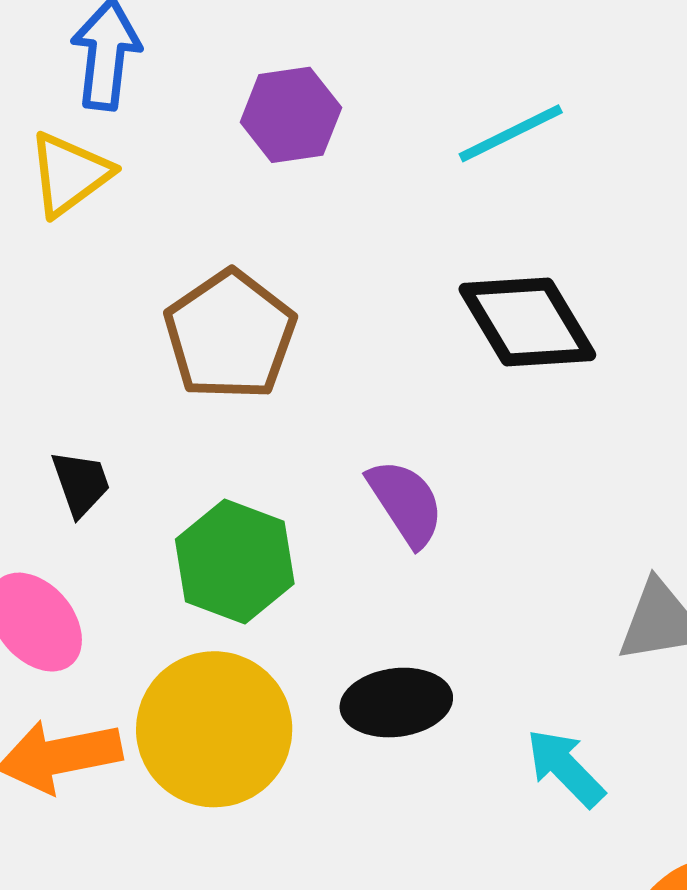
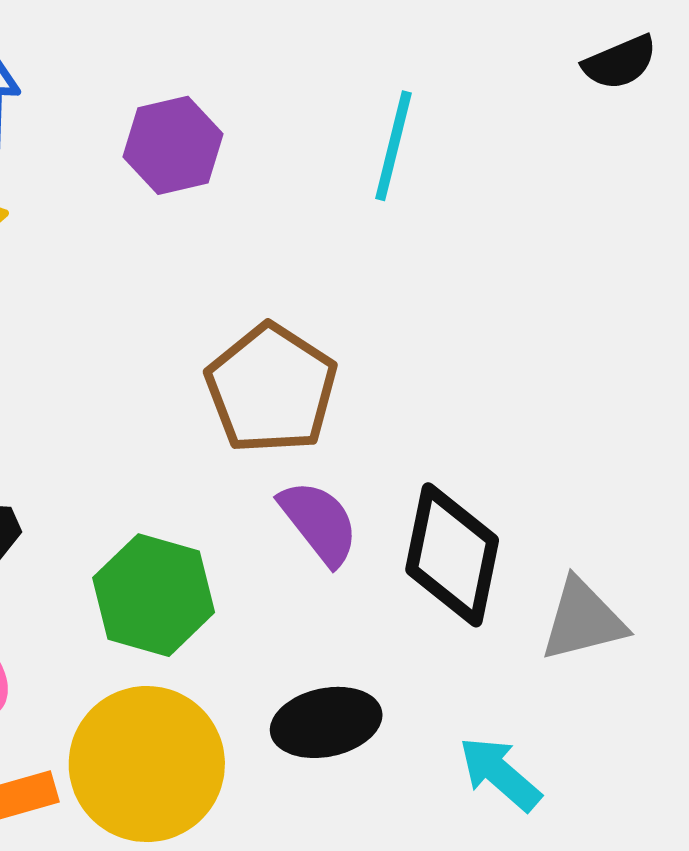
cyan line: (511, 133) -> (394, 146), turned -45
black diamond: (527, 322) -> (452, 555), moved, turned 47
brown pentagon: (230, 335) -> (271, 389), moved

